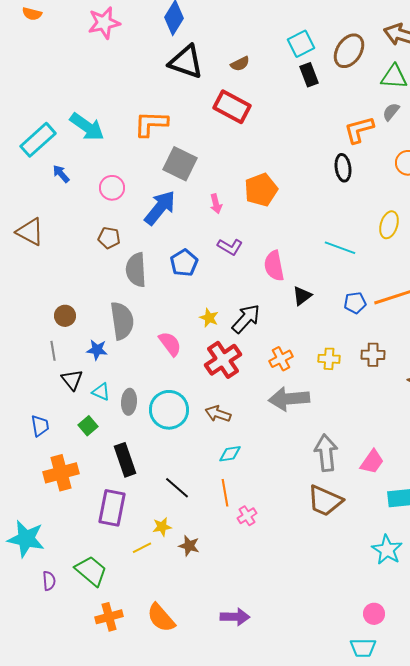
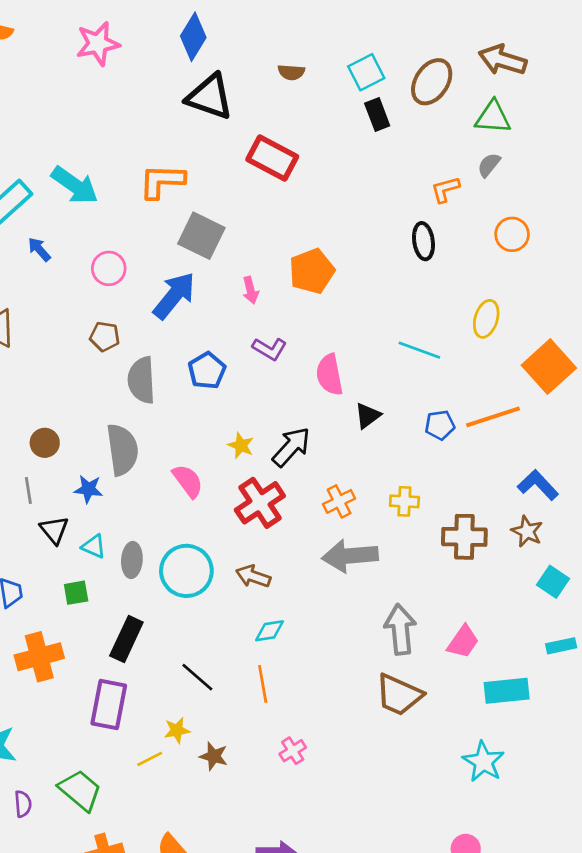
brown semicircle: (240, 64) -> (291, 72), moved, turned 30
orange L-shape: (359, 130) -> (445, 189), size x0.7
brown cross: (373, 355) -> (464, 537), moved, size x1.4
green square: (88, 426) -> (76, 593), turned 30
black rectangle: (125, 460) -> (126, 639), turned 44
pink cross: (247, 516) -> (293, 751), moved

